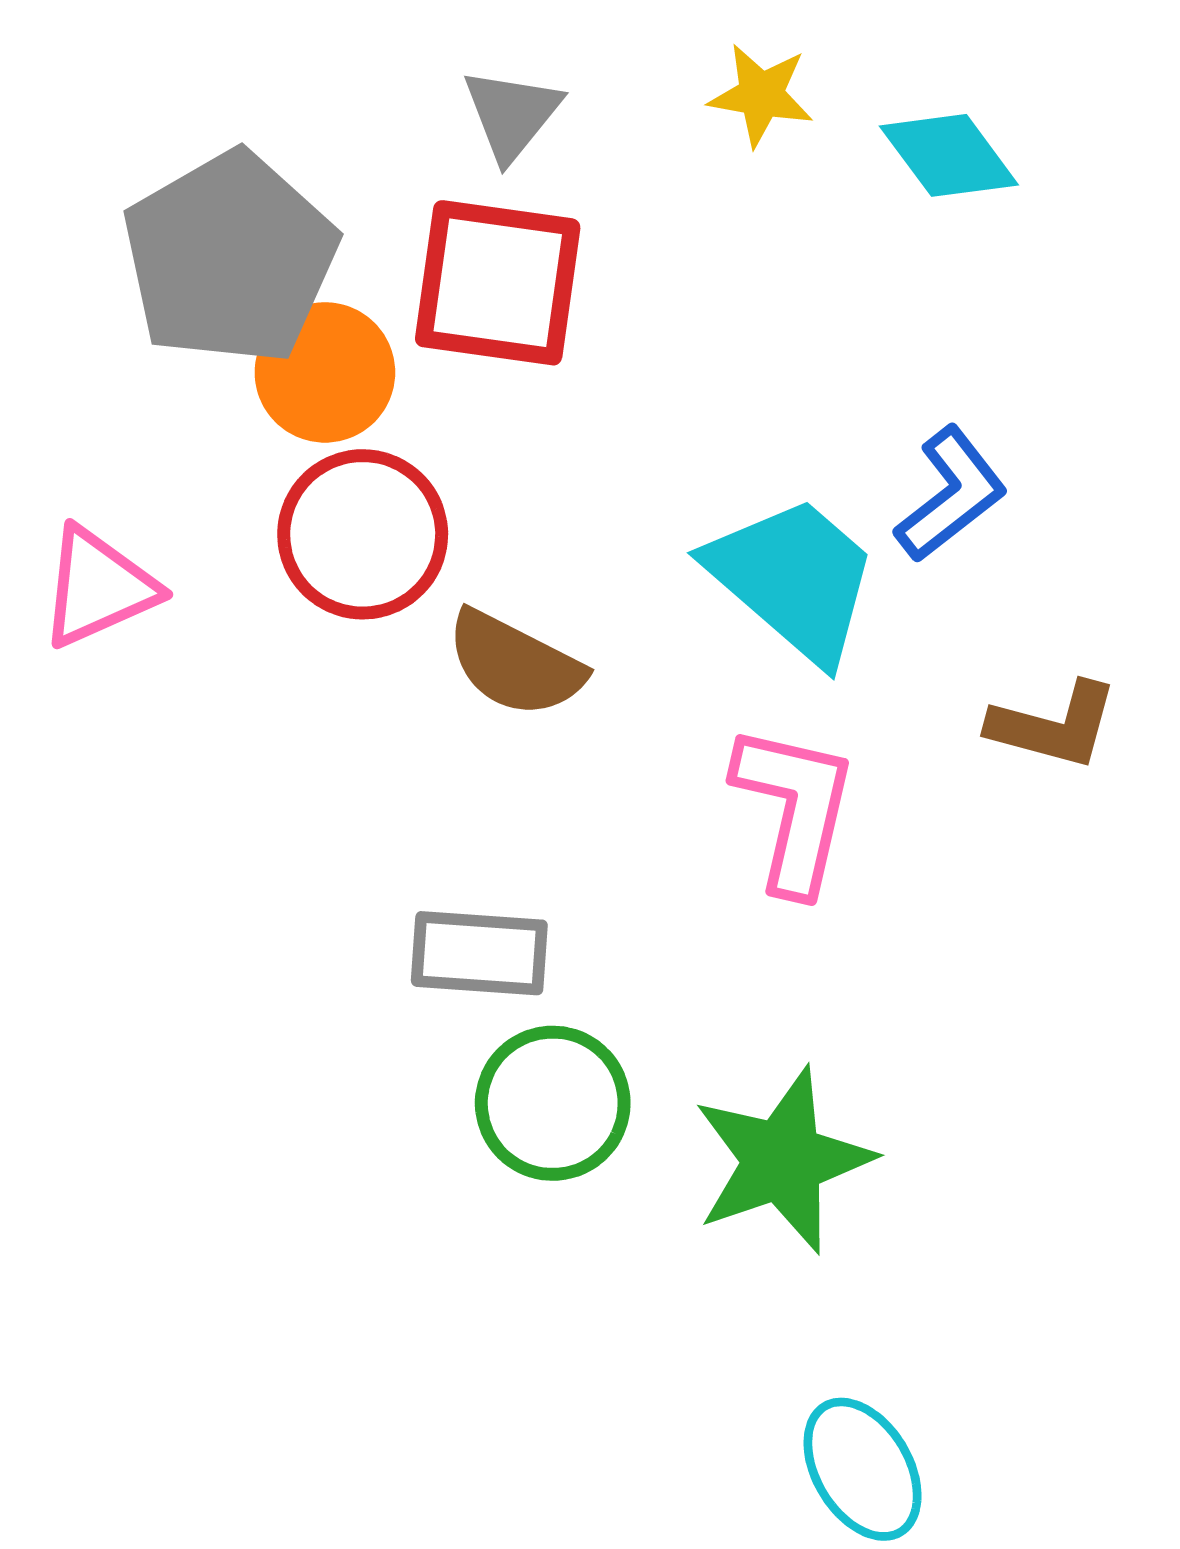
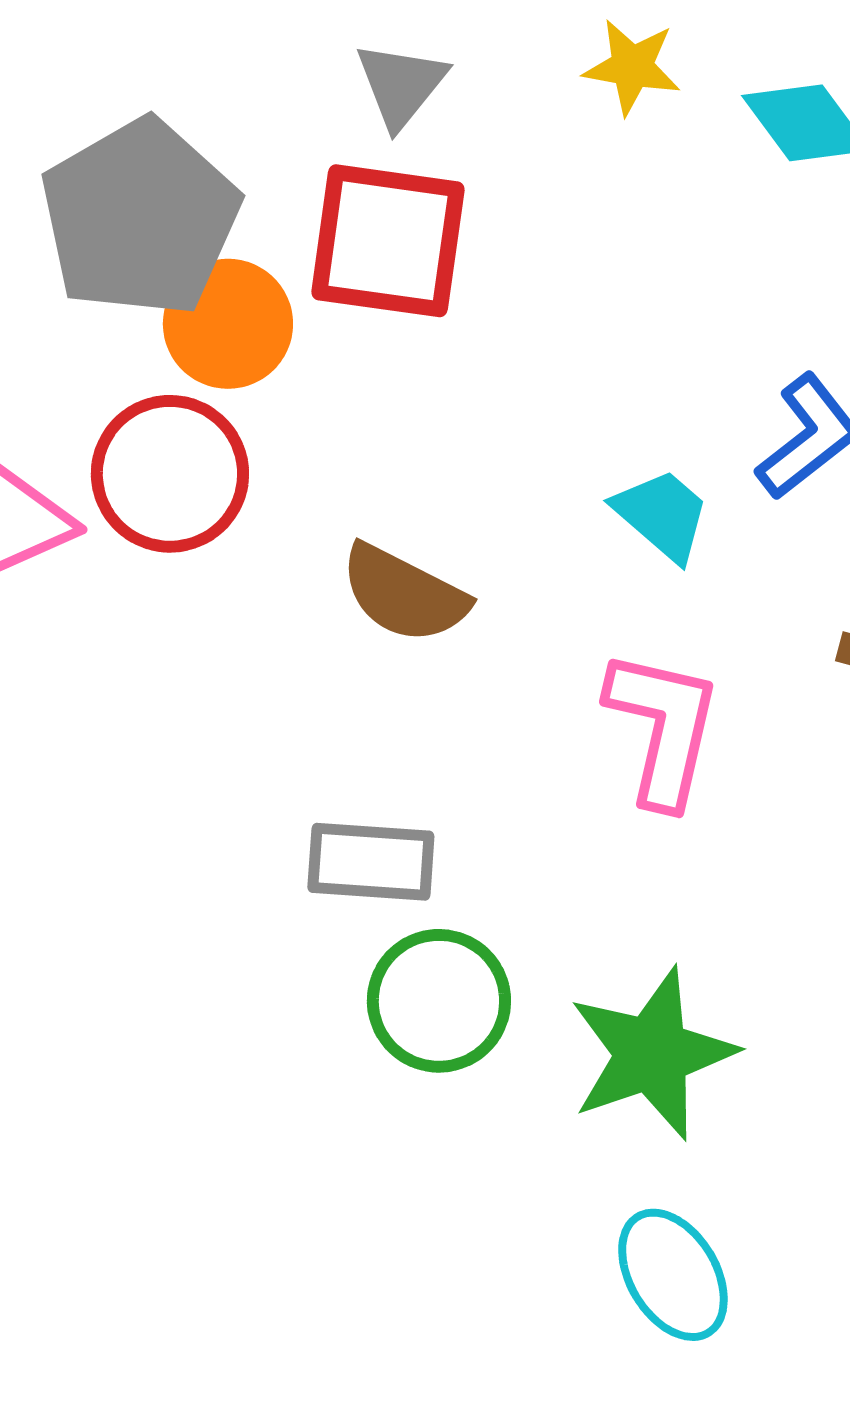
red circle: (363, 534) -> (170, 474), moved
cyan trapezoid: (793, 579) -> (662, 515), size x0.6
cyan ellipse: (863, 1469) -> (673, 1275), moved

